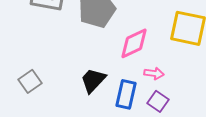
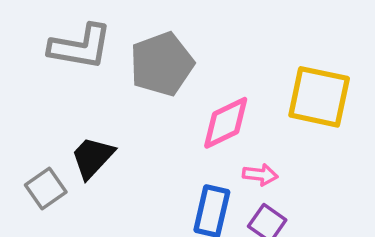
black trapezoid: (93, 80) -> (93, 157), moved

